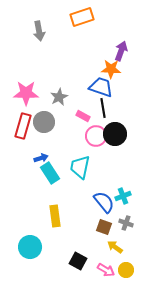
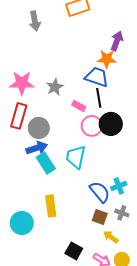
gray circle: (44, 122) -> (39, 128), moved
blue arrow: (41, 158) -> (37, 148), size x1.5
cyan circle: (30, 247) -> (22, 223), moved

